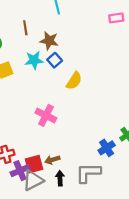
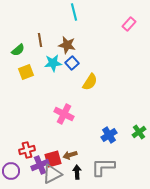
pink rectangle: (116, 18) -> (129, 24), turned -40
brown line: (25, 28) -> (40, 40), moved
blue cross: (107, 148) -> (109, 135), moved

